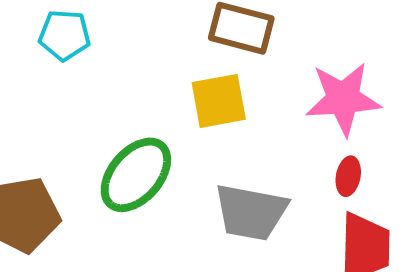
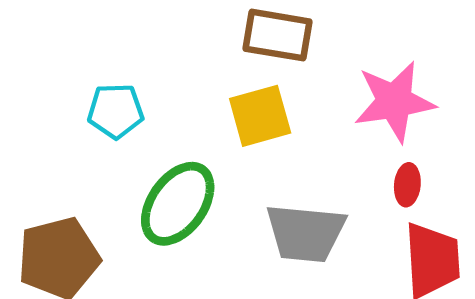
cyan pentagon: (65, 35) -> (116, 111), moved

